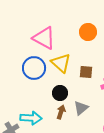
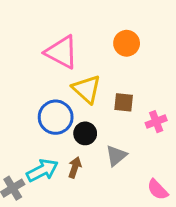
blue circle: (34, 68) -> (56, 117), moved
brown arrow: (61, 112) -> (75, 167), moved
cyan arrow: (31, 118) -> (42, 170), turned -30

